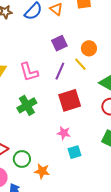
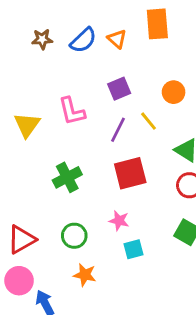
orange circle: (89, 48) -> (174, 92), moved
pink L-shape: (29, 72) -> (72, 111), moved
green circle: (22, 159) -> (74, 236), moved

